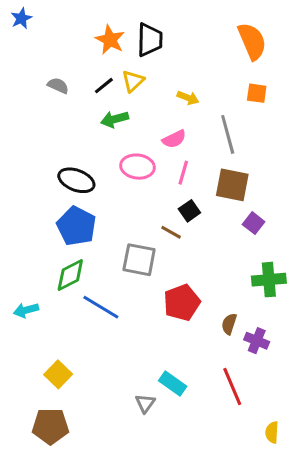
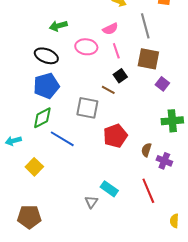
green arrow: (115, 119) -> (58, 26), moved
pink line: (183, 173) -> (116, 51), turned -35
blue pentagon: (76, 226) -> (46, 86), turned 30
yellow square: (58, 374) -> (34, 167), moved

